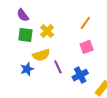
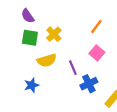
pink square: (87, 47) -> (97, 53), turned -32
purple line: (58, 67) -> (73, 68), moved
blue star: (27, 69) -> (32, 85), moved

